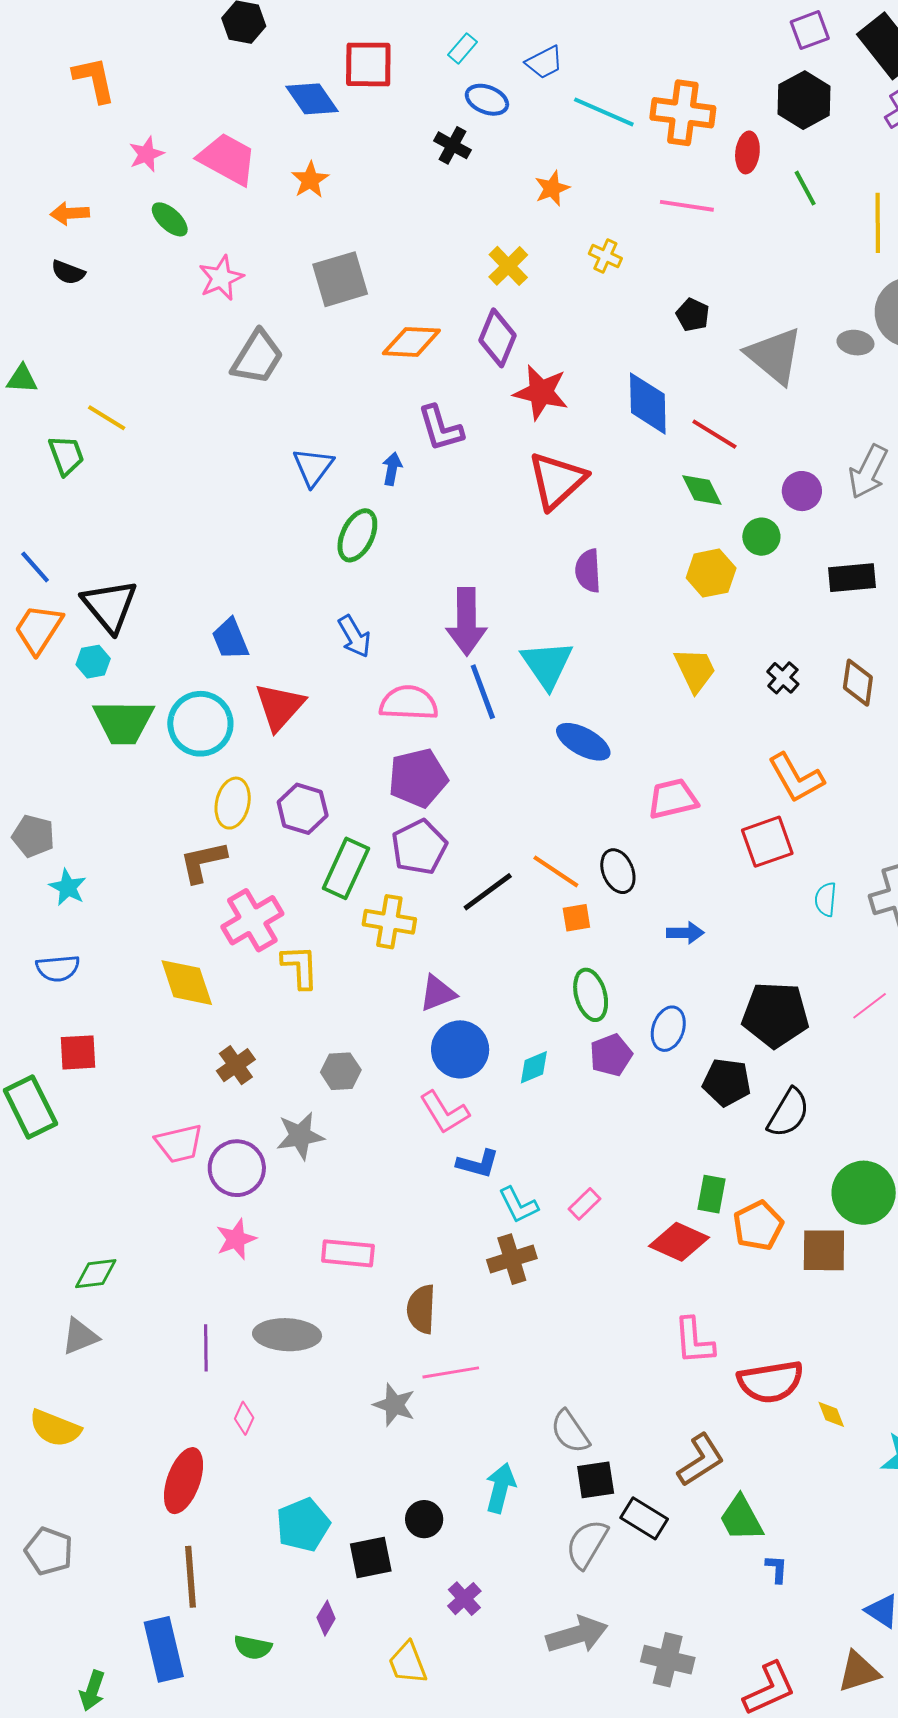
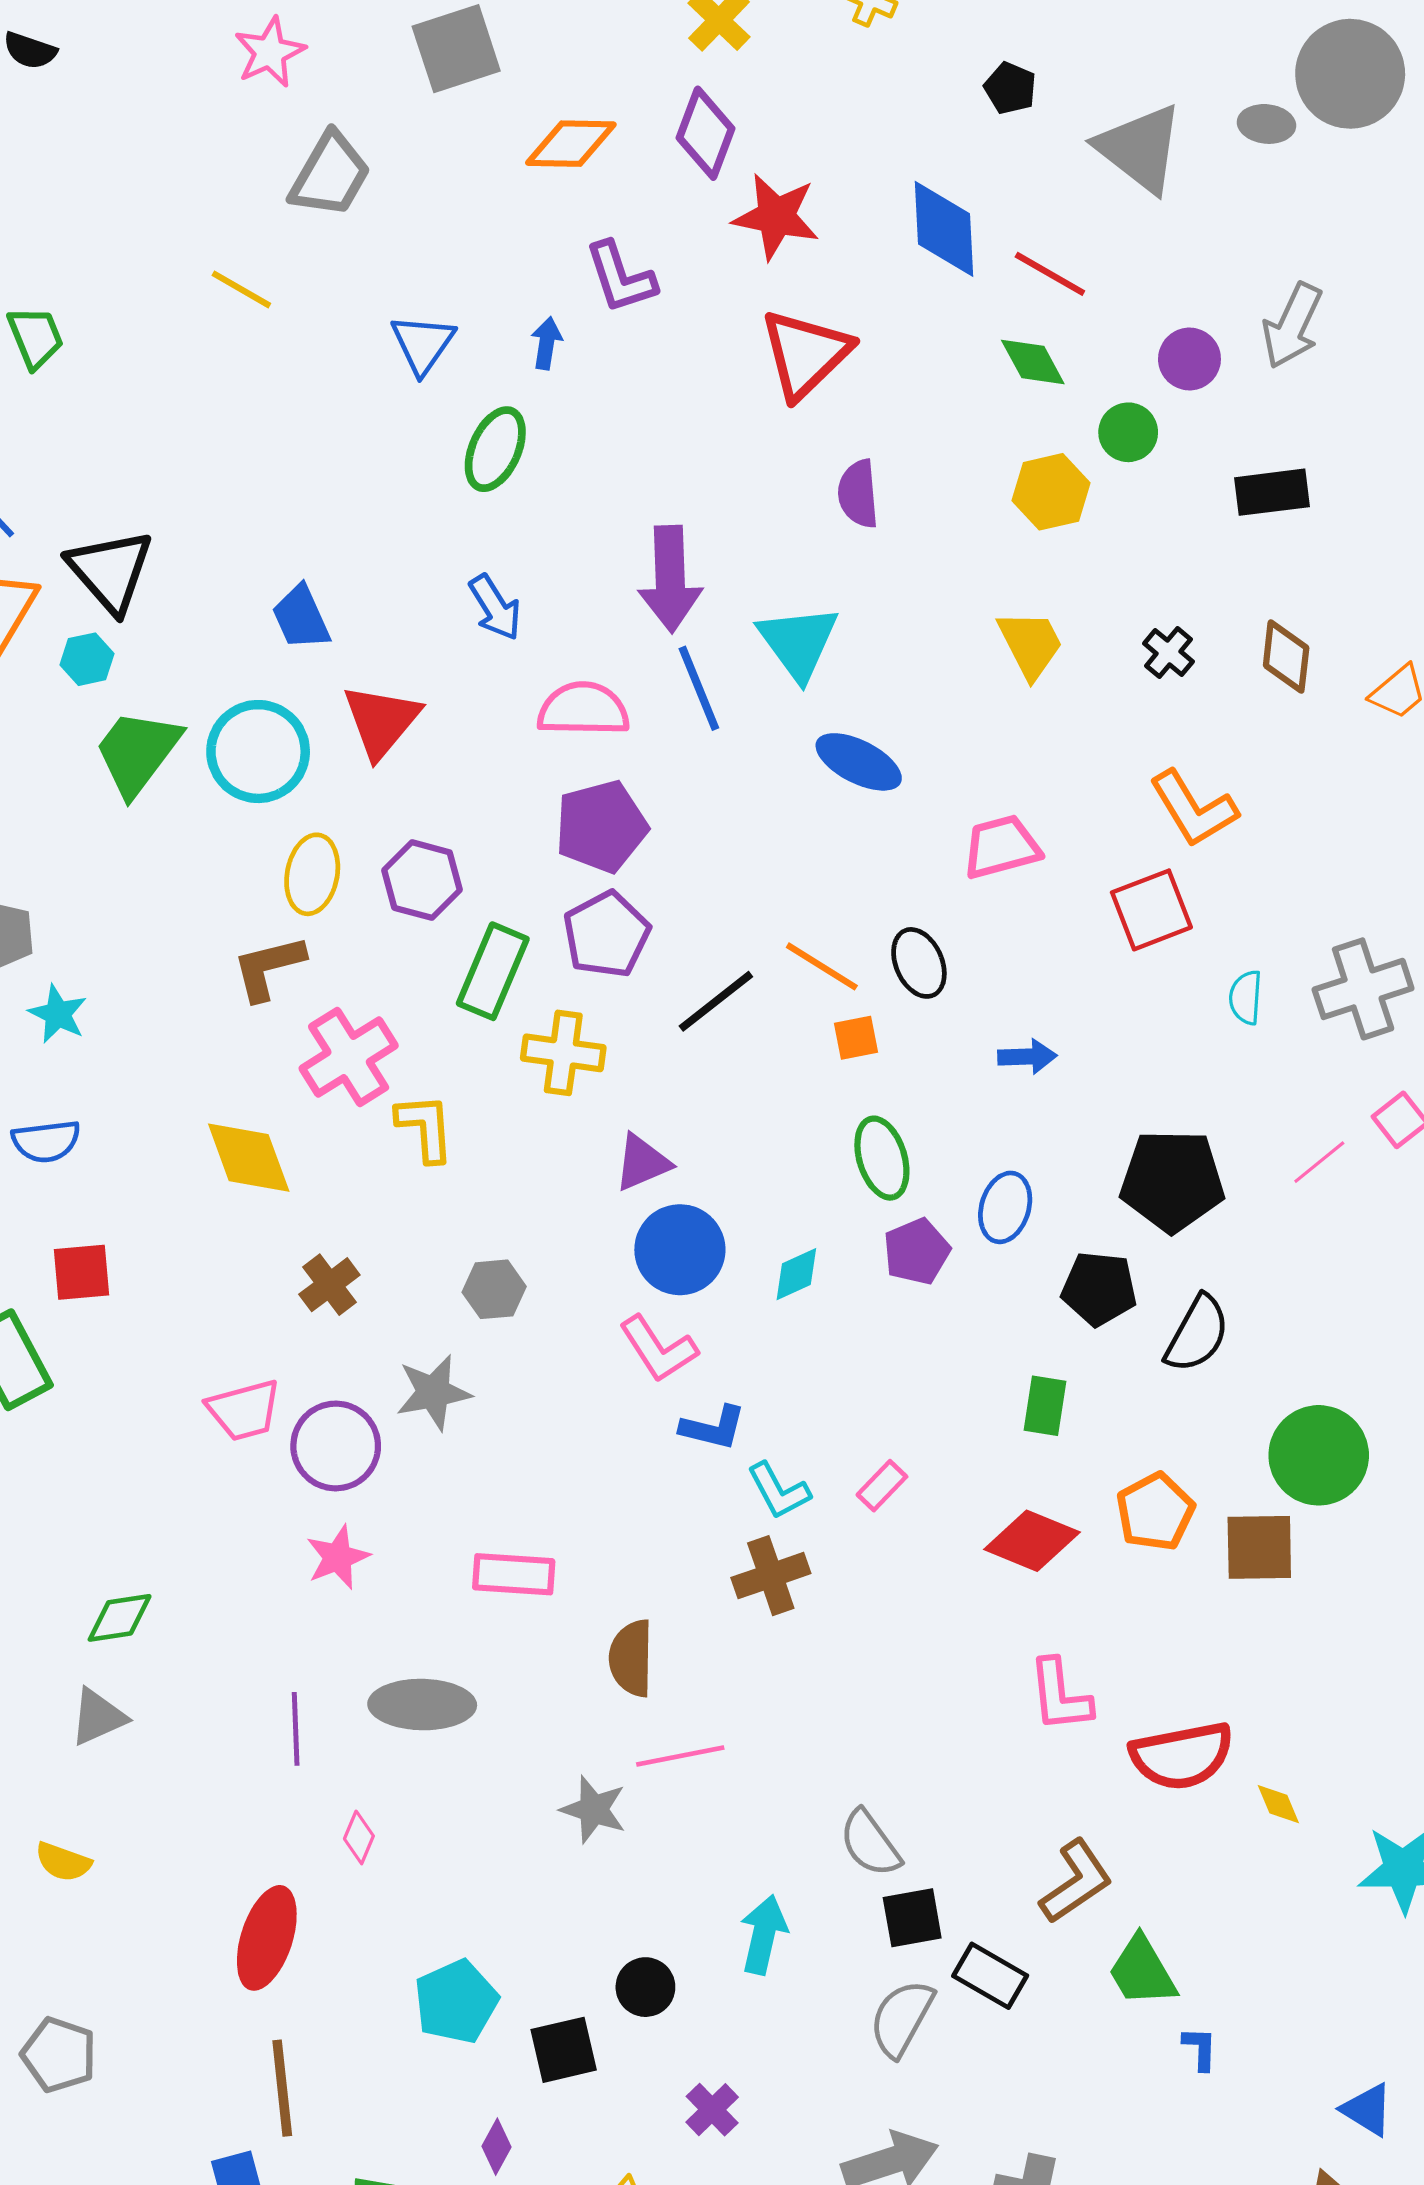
yellow line: (107, 418) -> (241, 289), moved
green trapezoid: (123, 722) -> (137, 752), turned 128
green rectangle: (712, 1194) -> (1045, 1406), moved
yellow semicircle: (55, 1428) -> (63, 1862), size x0.7

